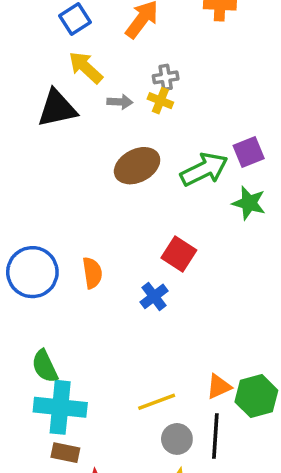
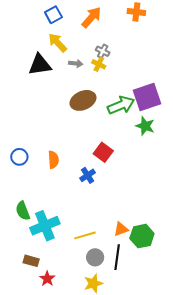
gray cross: (166, 77) -> (103, 51), turned 32
purple square: (249, 152) -> (147, 97), size x1.6
blue circle: (32, 272) -> (19, 157), size x0.6
cyan cross: (60, 407) -> (45, 226), moved, turned -32

